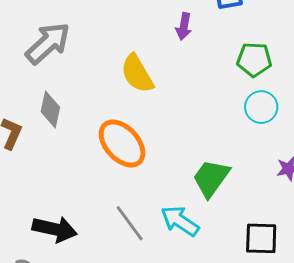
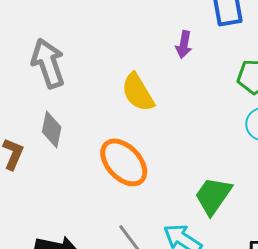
gray arrow: (48, 43) -> (48, 63), turned -66

